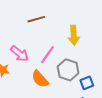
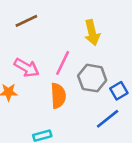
brown line: (36, 19) -> (26, 21), moved
orange semicircle: (40, 79) -> (58, 96), turned -132

